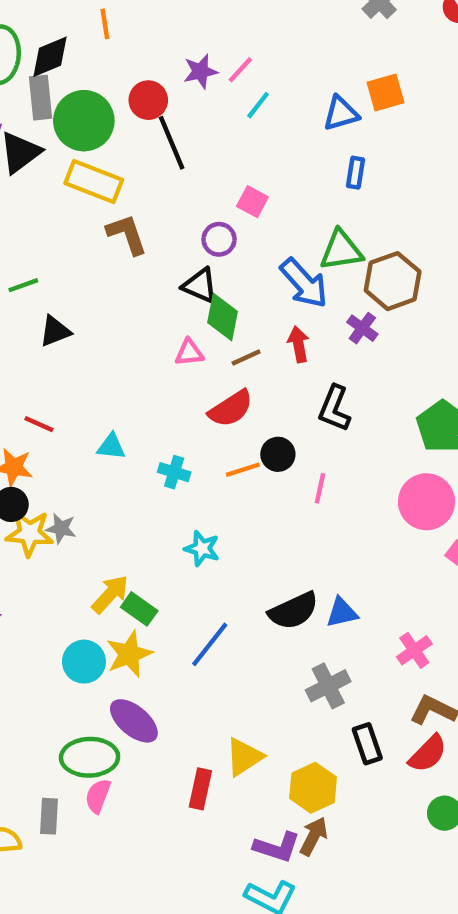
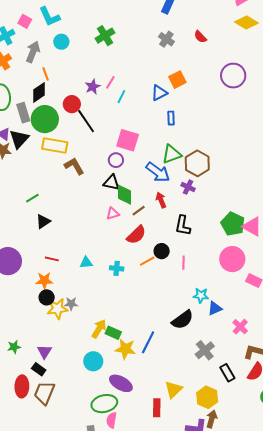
black diamond: (50, 57) -> (39, 92), moved
pink square: (252, 202) -> (128, 140), size x1.6
black triangle: (55, 331) -> (43, 221), moved
cyan star: (202, 548) -> (201, 295), moved
blue triangle: (342, 612) -> (215, 308), moved
yellow star: (129, 654) -> (125, 349), moved, turned -30

